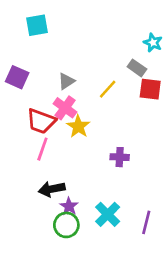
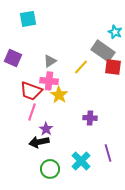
gray rectangle: (137, 68) -> (103, 51), size x1.6
pink cross: (65, 108) -> (49, 81), turned -30
purple star: (69, 206) -> (46, 129), moved
purple line: (146, 222) -> (108, 153), moved, turned -30

